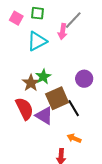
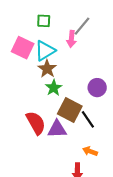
pink square: (16, 18) -> (23, 48), moved, size x1.5
brown star: (31, 83) -> (47, 69), moved
brown square: (57, 98) -> (70, 110), turned -35
purple triangle: (44, 116) -> (57, 129), turned -30

